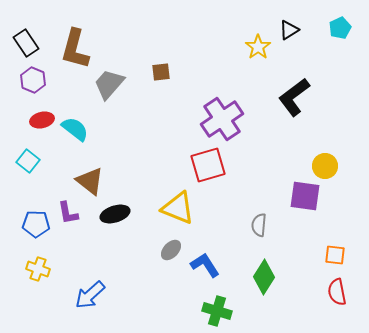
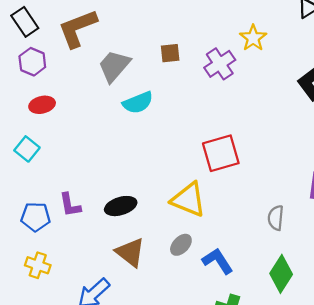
yellow star: (258, 47) -> (253, 38), moved
brown L-shape: (75, 49) -> (78, 28), turned 54
purple cross: (222, 119) -> (220, 64), moved, size x0.7
cyan semicircle: (75, 129) -> (138, 103), moved, turned 120
brown triangle: (90, 181) -> (130, 252), moved

